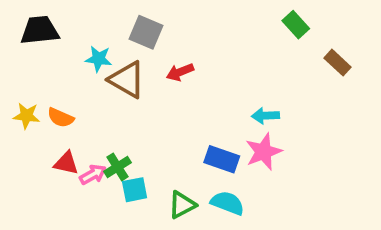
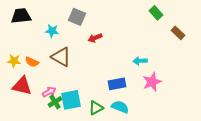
brown triangle: (127, 80) -> (61, 57), moved
pink star: (264, 152) -> (152, 82), moved
blue rectangle: (222, 159) -> (117, 84), turned -30
red triangle: (66, 163) -> (22, 86), moved, size x1.5
green cross: (117, 167) -> (55, 102), moved
cyan square: (135, 190) -> (71, 100), size x1.5

